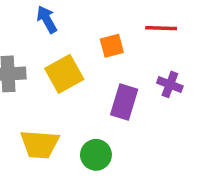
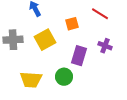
red line: (161, 28) -> (100, 14), turned 30
green circle: (96, 155) -> (64, 77), moved

